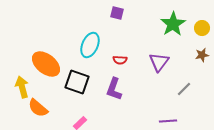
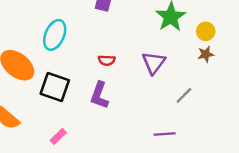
yellow circle: (202, 28) -> (206, 31), moved
cyan ellipse: (90, 45) -> (55, 35), moved

